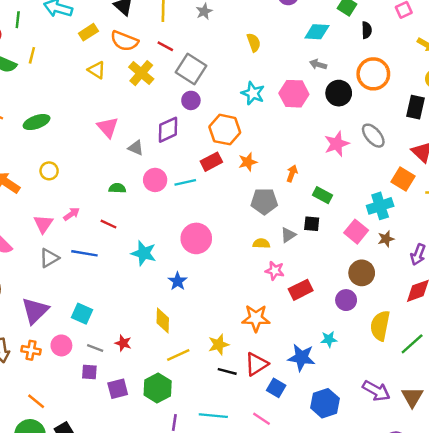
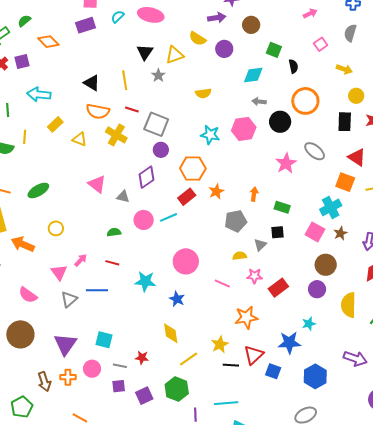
yellow rectangle: (88, 32) -> (55, 124), moved
yellow semicircle: (254, 42) -> (203, 93), turned 112
pink line: (262, 419) -> (222, 284), moved

